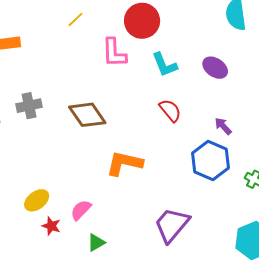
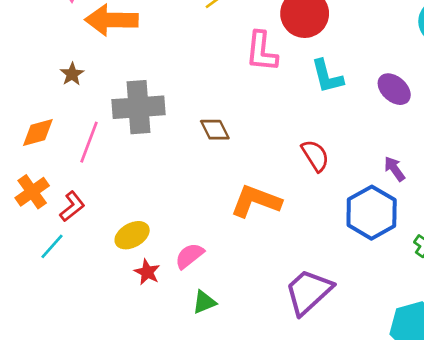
gray cross: (29, 106) -> (139, 107), size x1.5
red semicircle: (170, 110) -> (315, 156), moved
brown diamond: (87, 115) -> (215, 130), size x0.6

